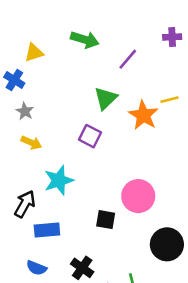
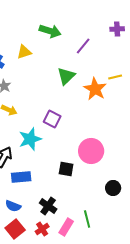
yellow triangle: (34, 53) -> (24, 52), moved
purple square: (90, 136) -> (52, 119), moved
black circle: (167, 244) -> (113, 188), size x0.6

